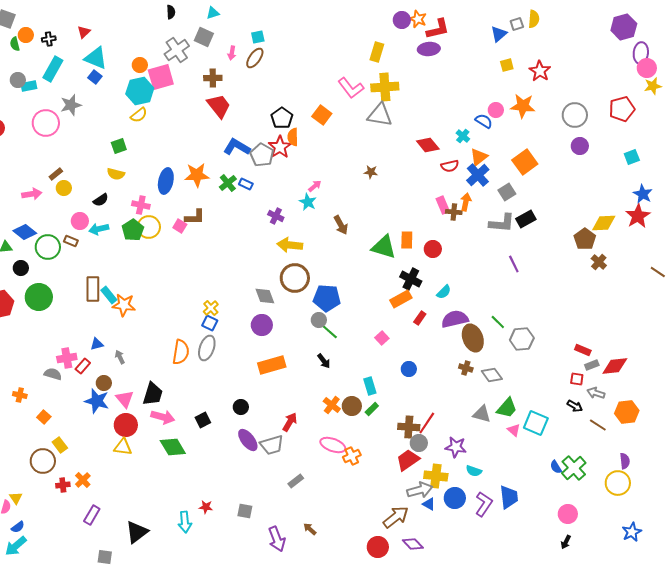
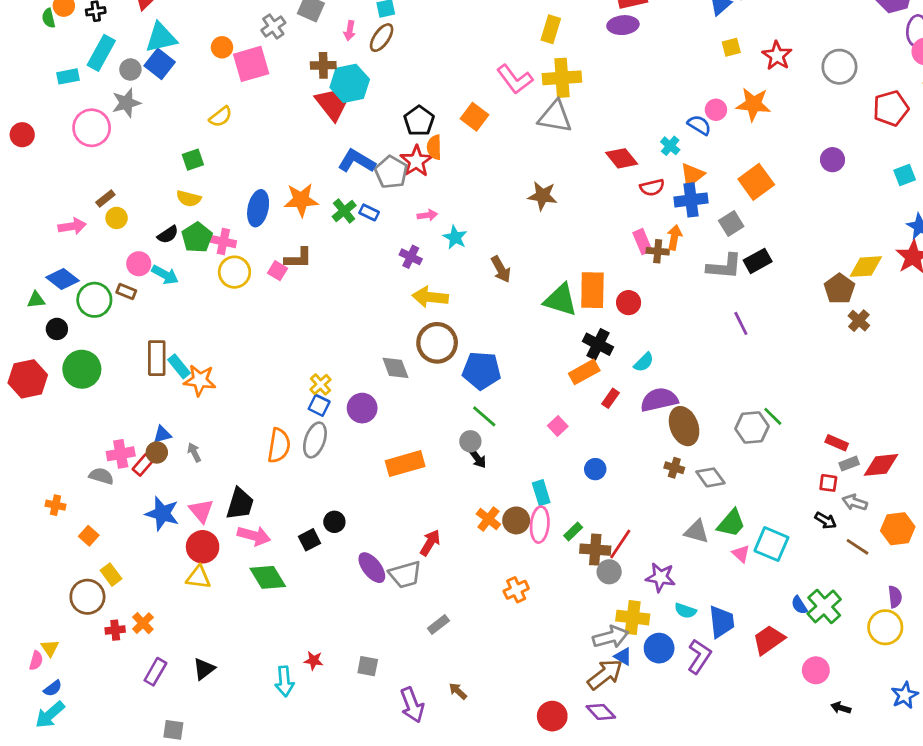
gray cross: (177, 50) -> (273, 26), size x0.7
cyan triangle: (96, 58) -> (161, 38), turned -35
blue square: (95, 77) -> (160, 64), size x1.5
gray circle: (18, 80) -> (130, 69), moved
cyan hexagon: (140, 91) -> (350, 83), moved
gray circle: (575, 115) -> (839, 67), moved
brown star: (371, 172) -> (543, 196), size x1.5
blue cross: (478, 175) -> (691, 200), turned 35
pink arrow: (315, 186) -> (427, 215), moved, turned 32
cyan arrow: (99, 229) -> (165, 275), turned -138
green pentagon: (133, 230) -> (197, 237), moved
orange rectangle: (407, 240) -> (592, 290), size x1.5
gray circle: (319, 320) -> (470, 441), moved
green line: (498, 322) -> (773, 416), moved
purple circle: (262, 325) -> (362, 408), moved
brown circle: (104, 383) -> (157, 452), moved
black circle: (241, 407) -> (334, 522), moved
green rectangle: (372, 409) -> (573, 532), moved
pink ellipse: (333, 445) -> (540, 525), moved, turned 75
red trapezoid: (408, 460) -> (769, 640), moved
blue trapezoid: (509, 497) -> (722, 622), moved
brown arrow: (396, 517) -> (605, 674), moved
black triangle: (137, 532) -> (204, 669), moved, size x0.7
black arrow: (566, 542) -> (841, 708), moved, turned 80

